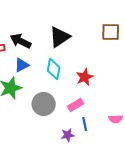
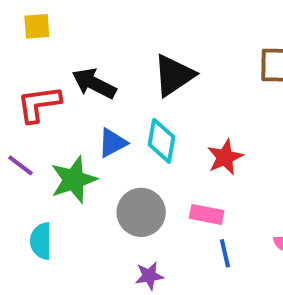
blue triangle: (22, 65) -> (112, 143), moved
pink rectangle: (76, 105) -> (207, 214), turned 42
purple star: (68, 135) -> (149, 276), moved

